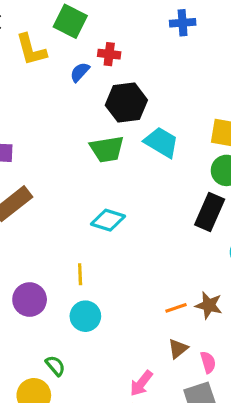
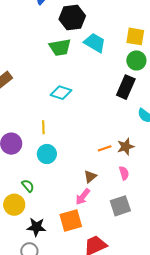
brown star: (209, 305) -> (126, 147), turned -30
brown triangle: (178, 349) -> (90, 177), moved
pink semicircle: (208, 362) -> (124, 173), moved

